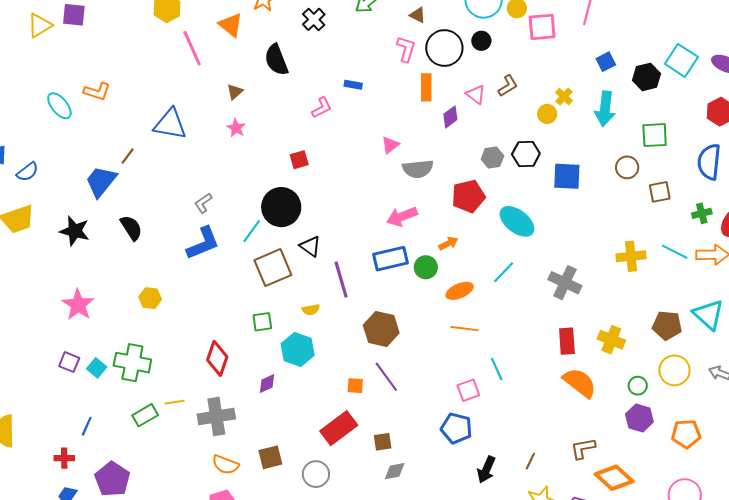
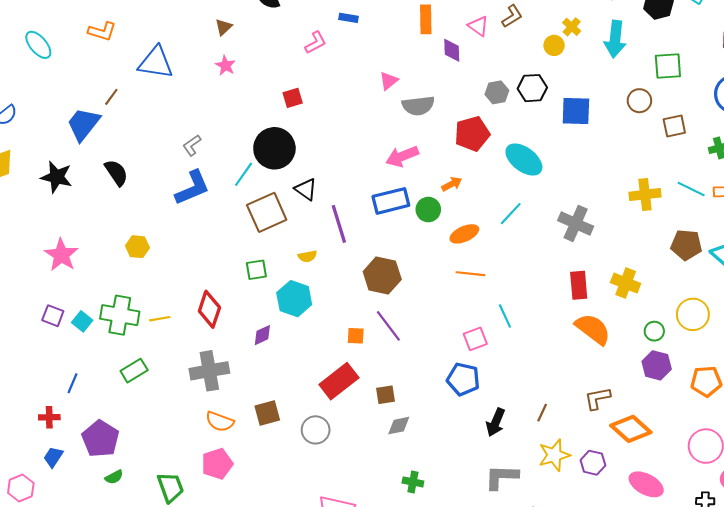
orange L-shape: (97, 92) -> (102, 31), moved
purple diamond: (450, 117) -> (452, 50), turned -55
brown pentagon: (667, 325) -> (686, 245), moved
yellow line: (175, 402) -> (160, 319), moved

